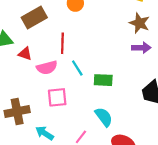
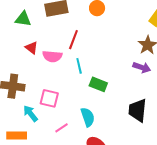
red triangle: (25, 54) -> (31, 48), moved
pink square: (57, 97) -> (49, 98), moved

